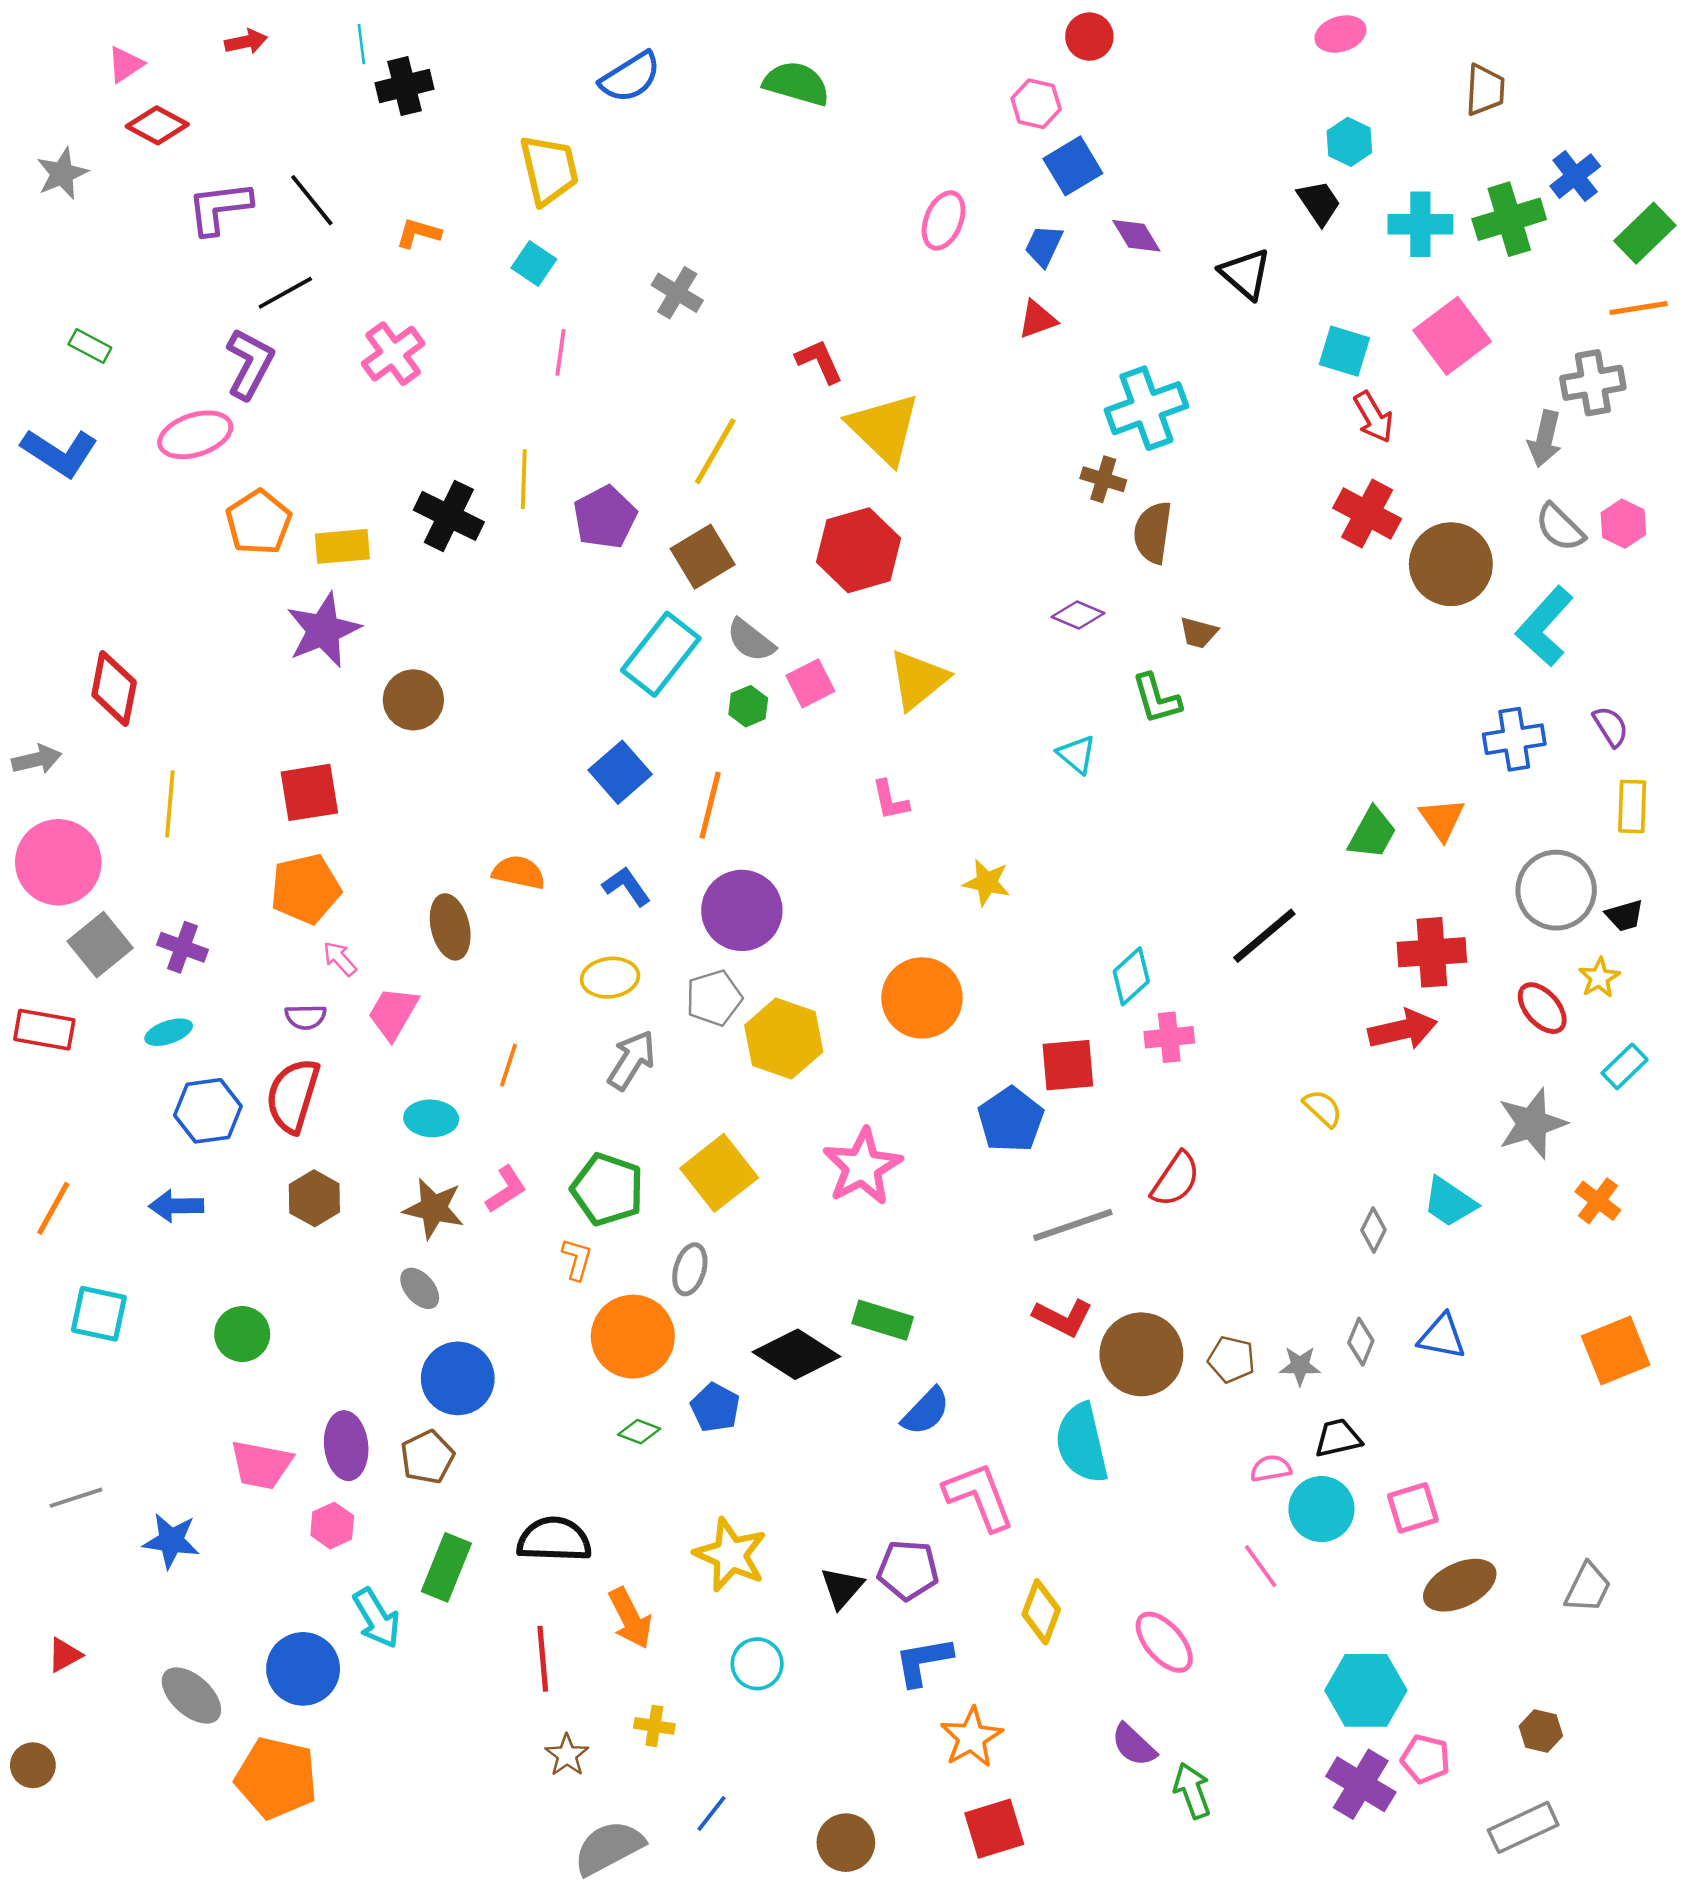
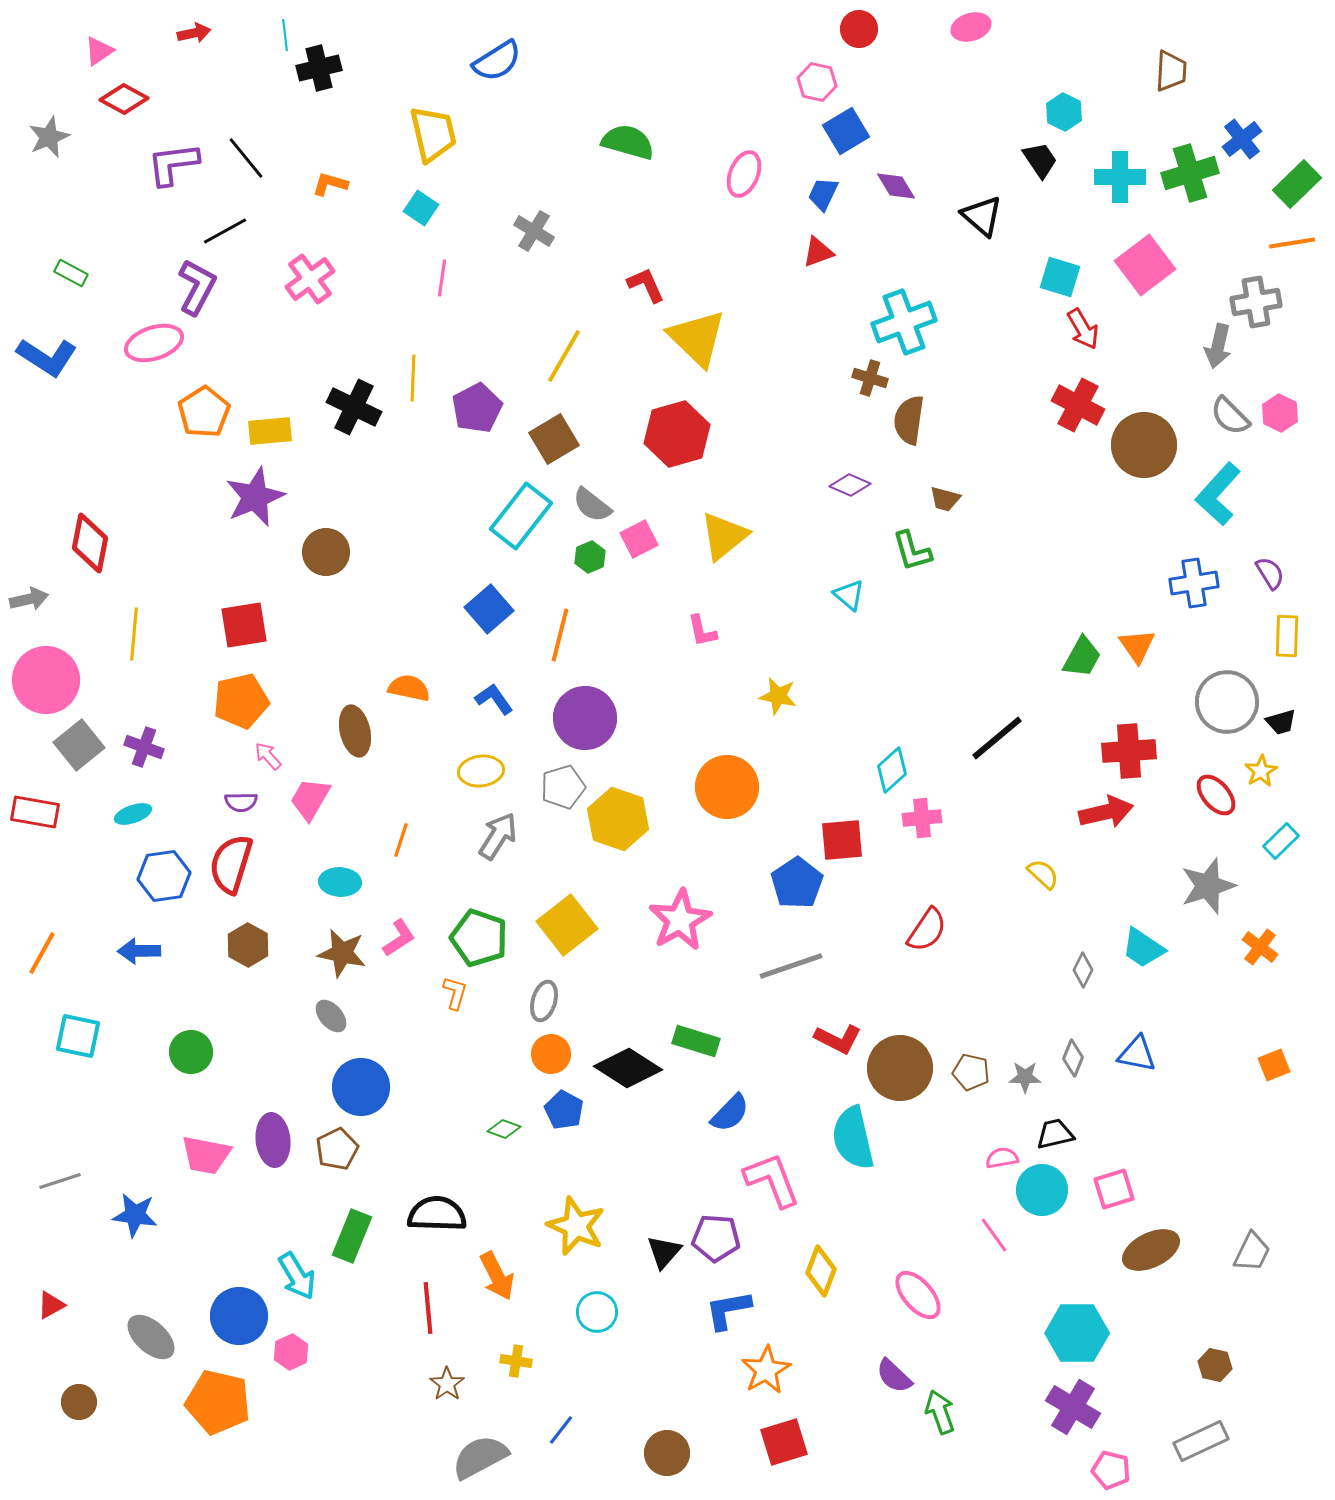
pink ellipse: (1341, 34) -> (971, 27), moved
green semicircle: (796, 83) -> (628, 142), moved
gray line: (1073, 1225) -> (791, 966), moved
orange circle: (633, 1337) -> (551, 1054), moved, size x0.6
orange square: (1616, 1351) -> (1274, 1065), size x0.6
pink hexagon: (332, 1526) -> (291, 1352), moved
pink pentagon: (1425, 1759) -> (1111, 1470), moved
brown circle: (33, 1765) -> (79, 1402), moved

